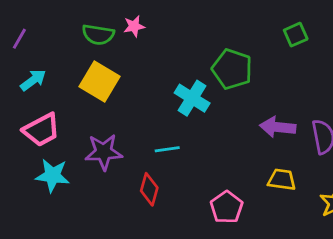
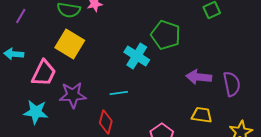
purple line: (19, 39) -> (21, 16), moved
cyan arrow: (33, 80) -> (14, 54), moved, turned -138
pink trapezoid: (41, 130) -> (44, 73), moved, turned -36

